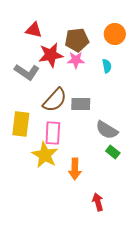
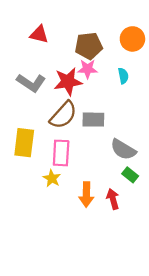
red star: (51, 55) -> (68, 82), moved
yellow star: (45, 155) -> (52, 178), size x0.6
red arrow: (98, 202) -> (113, 199), moved

